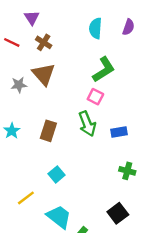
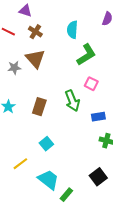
purple triangle: (32, 18) -> (25, 11), turned -40
cyan semicircle: (95, 28) -> (72, 30), moved
pink square: (95, 97) -> (91, 84), moved
blue rectangle: (119, 132) -> (98, 117), moved

